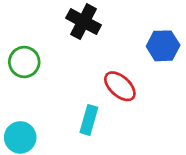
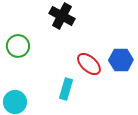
blue hexagon: (163, 46) -> (121, 60), moved

